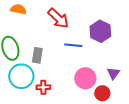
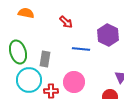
red arrow: (58, 18) -> (66, 22), size x0.6
pink circle: (85, 78) -> (74, 82), moved

